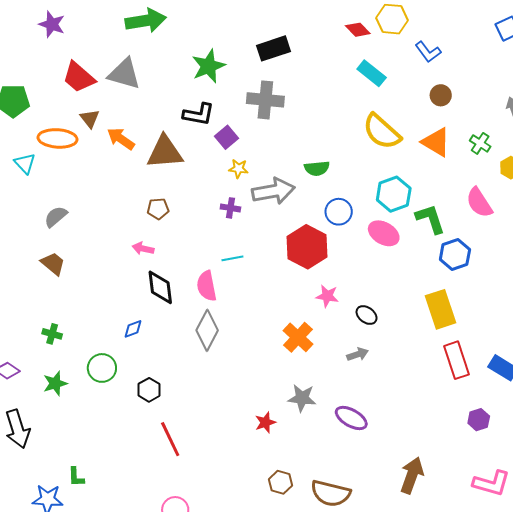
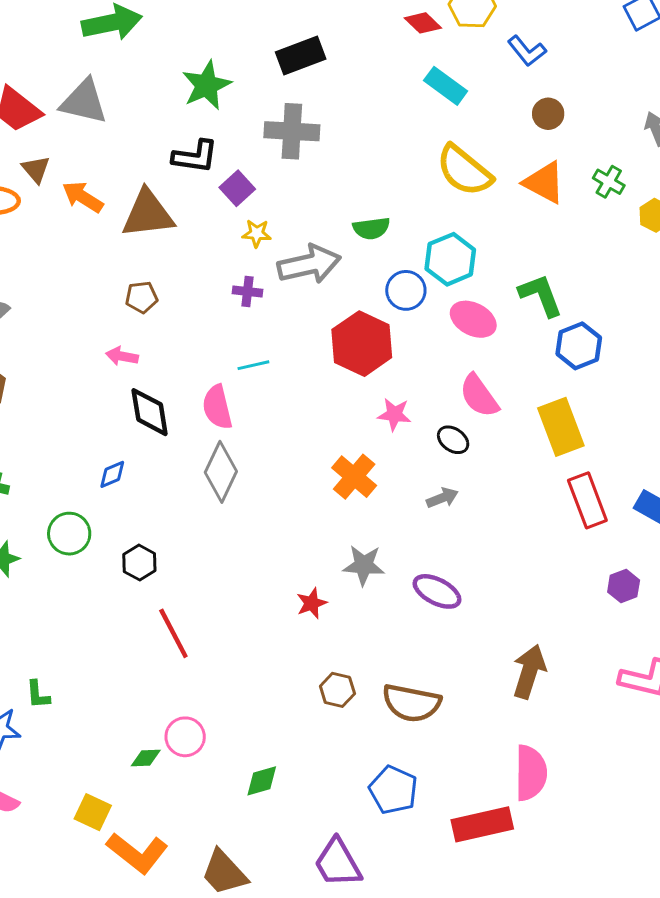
cyan hexagon: (394, 194) -> (450, 259), moved
pink semicircle: (479, 203) -> (479, 396), moved

